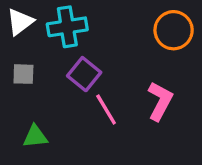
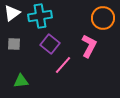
pink L-shape: (160, 101) -> (89, 46), moved
pink line: (106, 109) -> (63, 65), turned 72

